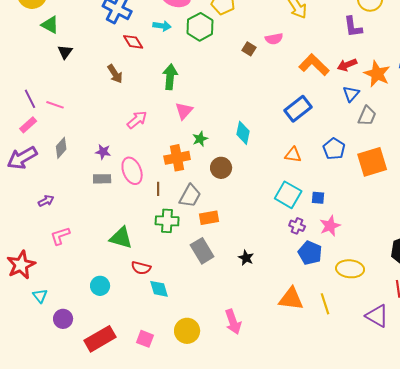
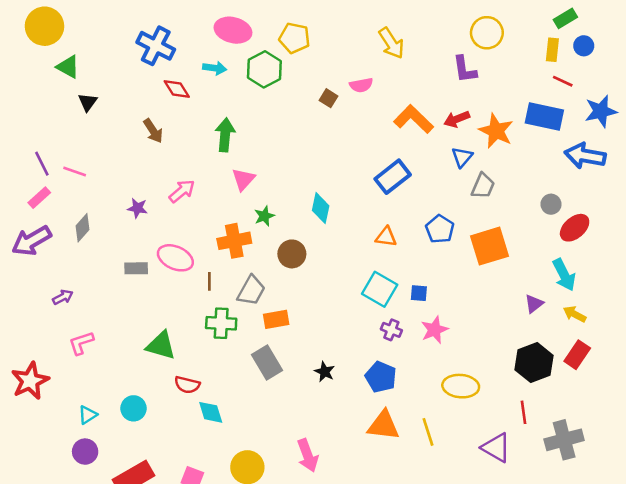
purple star: (103, 152) -> (137, 208), moved
pink ellipse: (132, 171) -> (175, 258), turned -44
blue pentagon: (310, 253) -> (381, 377), moved
cyan triangle: (40, 296) -> (88, 415), moved, turned 35

